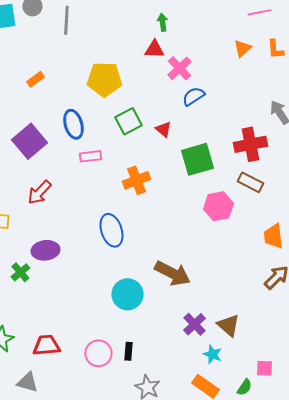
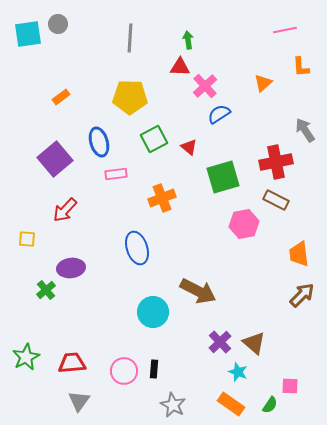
gray line: (66, 20) -> (130, 38), moved
orange triangle: (242, 48) -> (263, 83), moved
gray triangle: (27, 382) -> (79, 401), moved, turned 50

